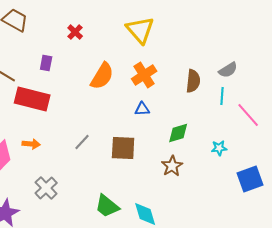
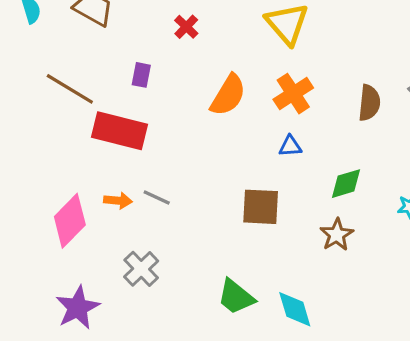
gray line: (82, 142) -> (157, 197), moved, turned 72

